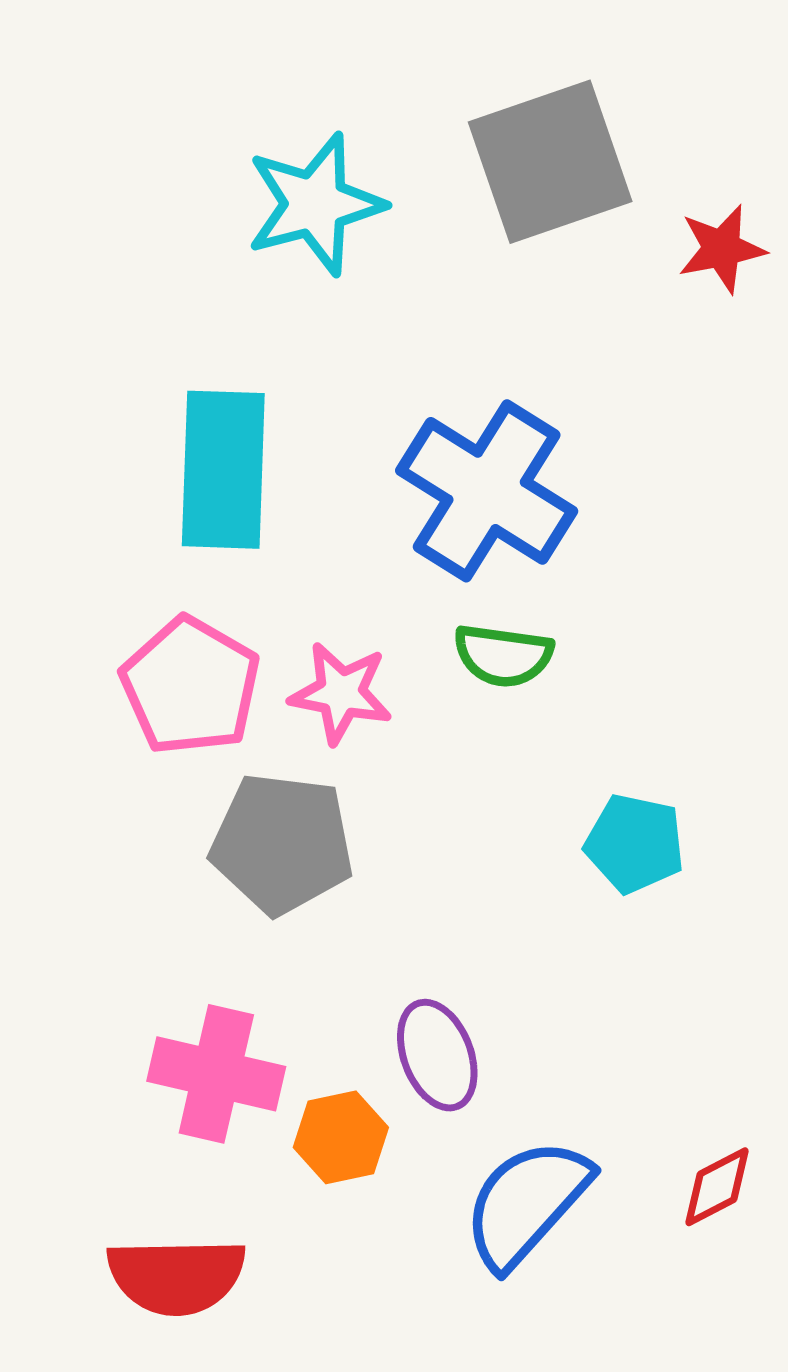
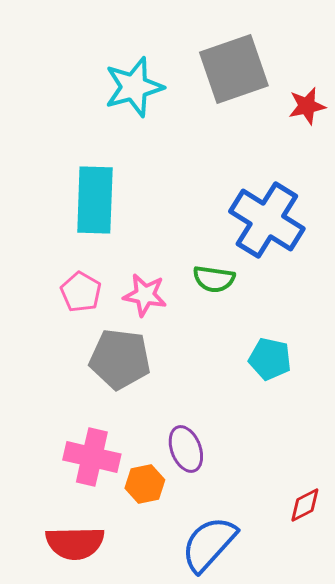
blue cross: (487, 491) -> (267, 220), moved
pink pentagon: (190, 686) -> (81, 292), size x0.7
blue semicircle: (527, 1203) -> (209, 544), moved

